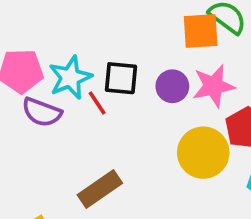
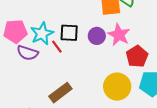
pink star: (214, 86) -> (119, 35), turned -30
yellow circle: (203, 153) -> (117, 87), moved

